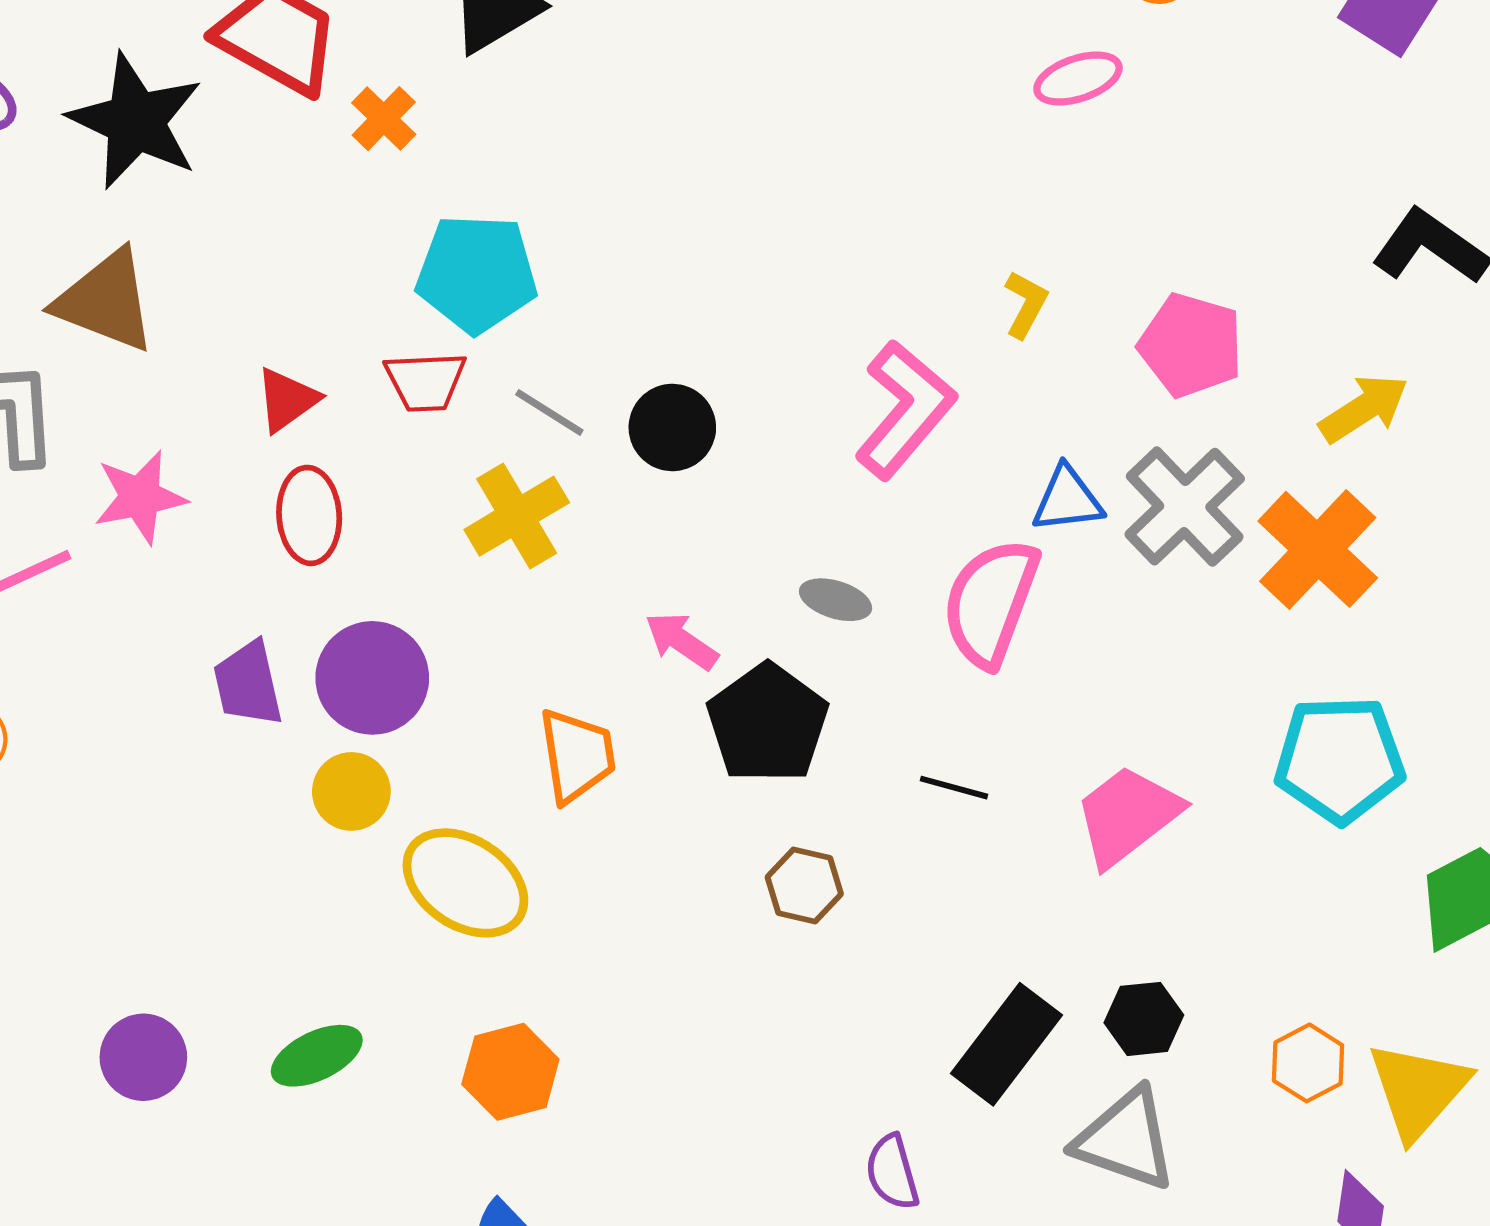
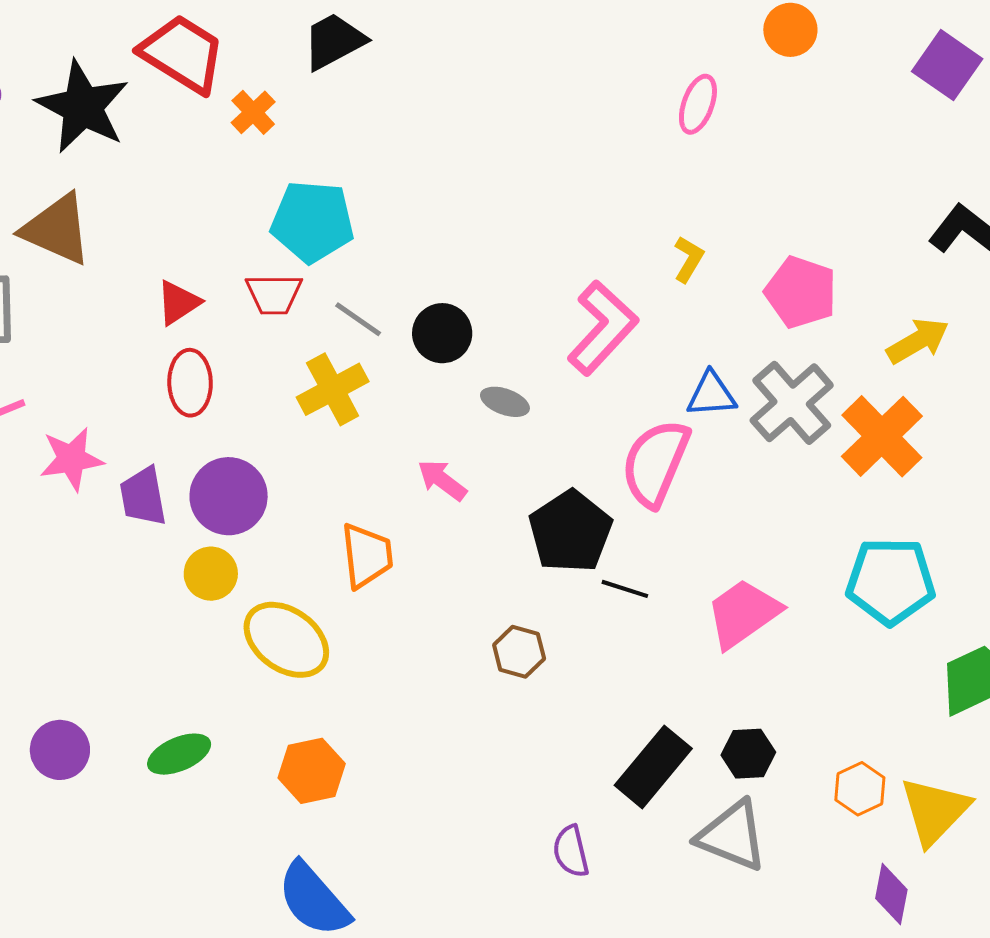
pink ellipse: (1078, 79) -> (698, 104), moved, turned -54
pink star: (140, 497) -> (72, 459), moved
gray ellipse: (836, 600) -> (505, 402), moved
black pentagon: (768, 723) -> (570, 532), moved

